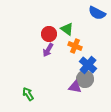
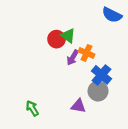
green triangle: (67, 29) -> (68, 36), moved
purple arrow: (48, 50) -> (73, 58), moved
purple triangle: (75, 87) -> (78, 106), moved

